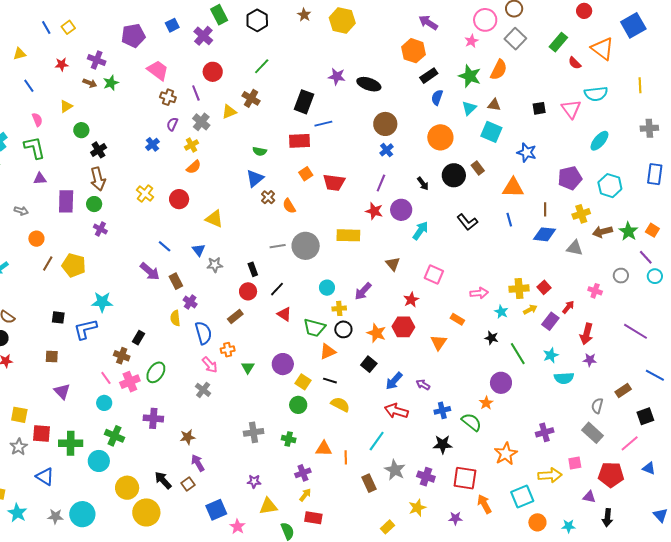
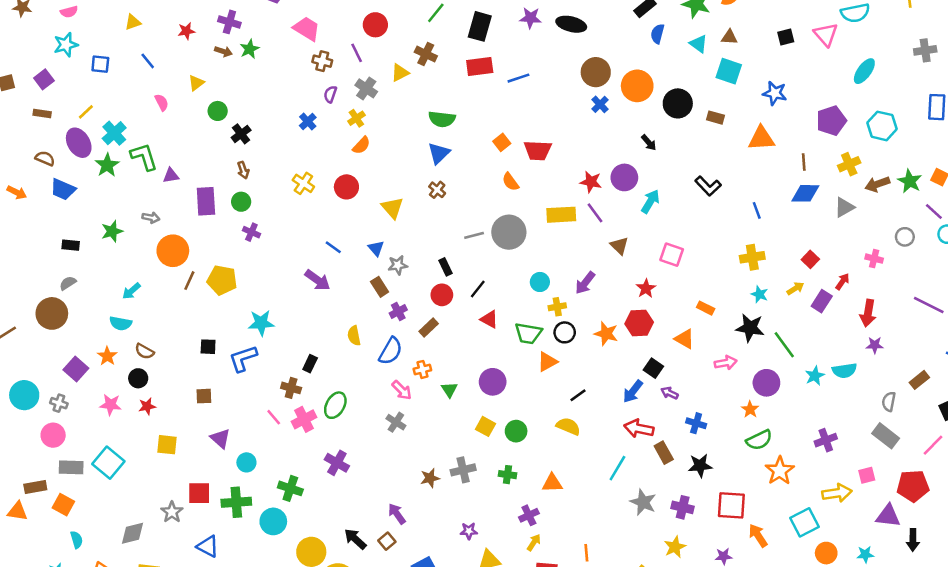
black rectangle: (304, 102) -> (480, 26), moved
cyan triangle: (469, 108) -> (699, 44), turned -35
orange circle: (440, 137) -> (637, 86), moved
red rectangle: (299, 141) -> (480, 67), moved
green L-shape: (35, 148) -> (144, 157), moved
green semicircle: (260, 151) -> (442, 119), size x1.5
brown rectangle: (478, 168) -> (715, 118), turned -32
black circle: (454, 175) -> (678, 103), moved
brown arrow: (98, 179) -> (243, 170), size x0.6
purple line: (381, 183) -> (595, 213), moved, turned -54
brown cross: (268, 197) -> (437, 190), moved
orange semicircle: (289, 206) -> (510, 182), moved
yellow triangle: (214, 219) -> (392, 208), turned 30
blue line: (509, 220) -> (757, 210), moved
orange circle: (36, 239) -> (173, 251), size x1.6
gray triangle: (575, 248) -> (844, 207), turned -36
brown rectangle: (176, 281) -> (380, 287), moved
yellow cross: (519, 289) -> (752, 257), moved
pink arrow: (479, 293) -> (726, 363), moved
purple cross: (190, 302) -> (398, 311), moved, turned 32
blue semicircle: (203, 333) -> (391, 351), turned 50
black star: (492, 338) -> (750, 328), size x1.6
orange triangle: (439, 342) -> (685, 339), turned -30
cyan star: (551, 355) -> (815, 376), moved
black square: (369, 364) -> (653, 368), moved
black line: (330, 381) -> (578, 395), moved, turned -48
yellow square: (303, 382) -> (485, 426), moved
cyan circle: (104, 403) -> (246, 462), moved
blue cross: (442, 410) -> (696, 423), turned 35
yellow square: (19, 415) -> (167, 445), moved
purple cross: (153, 418) -> (337, 463), turned 30
green semicircle: (471, 422) -> (759, 440), moved, turned 120
brown star: (188, 437) -> (430, 478), moved
orange line: (346, 457) -> (586, 553), moved
brown rectangle: (369, 483) -> (664, 453), moved
purple triangle: (589, 497) -> (888, 516), size x1.5

